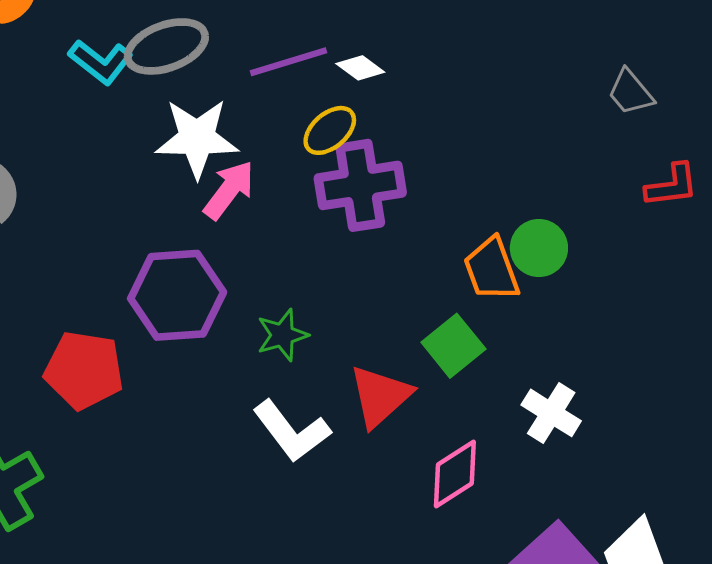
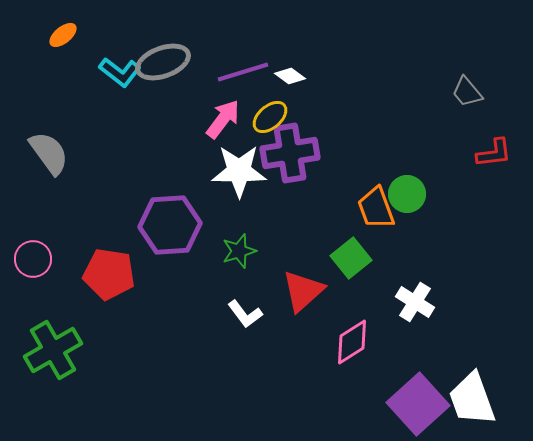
white star: (197, 138) -> (239, 171), moved
pink arrow: (229, 190) -> (223, 119), moved
white L-shape: (292, 431) -> (245, 314), size x0.7

